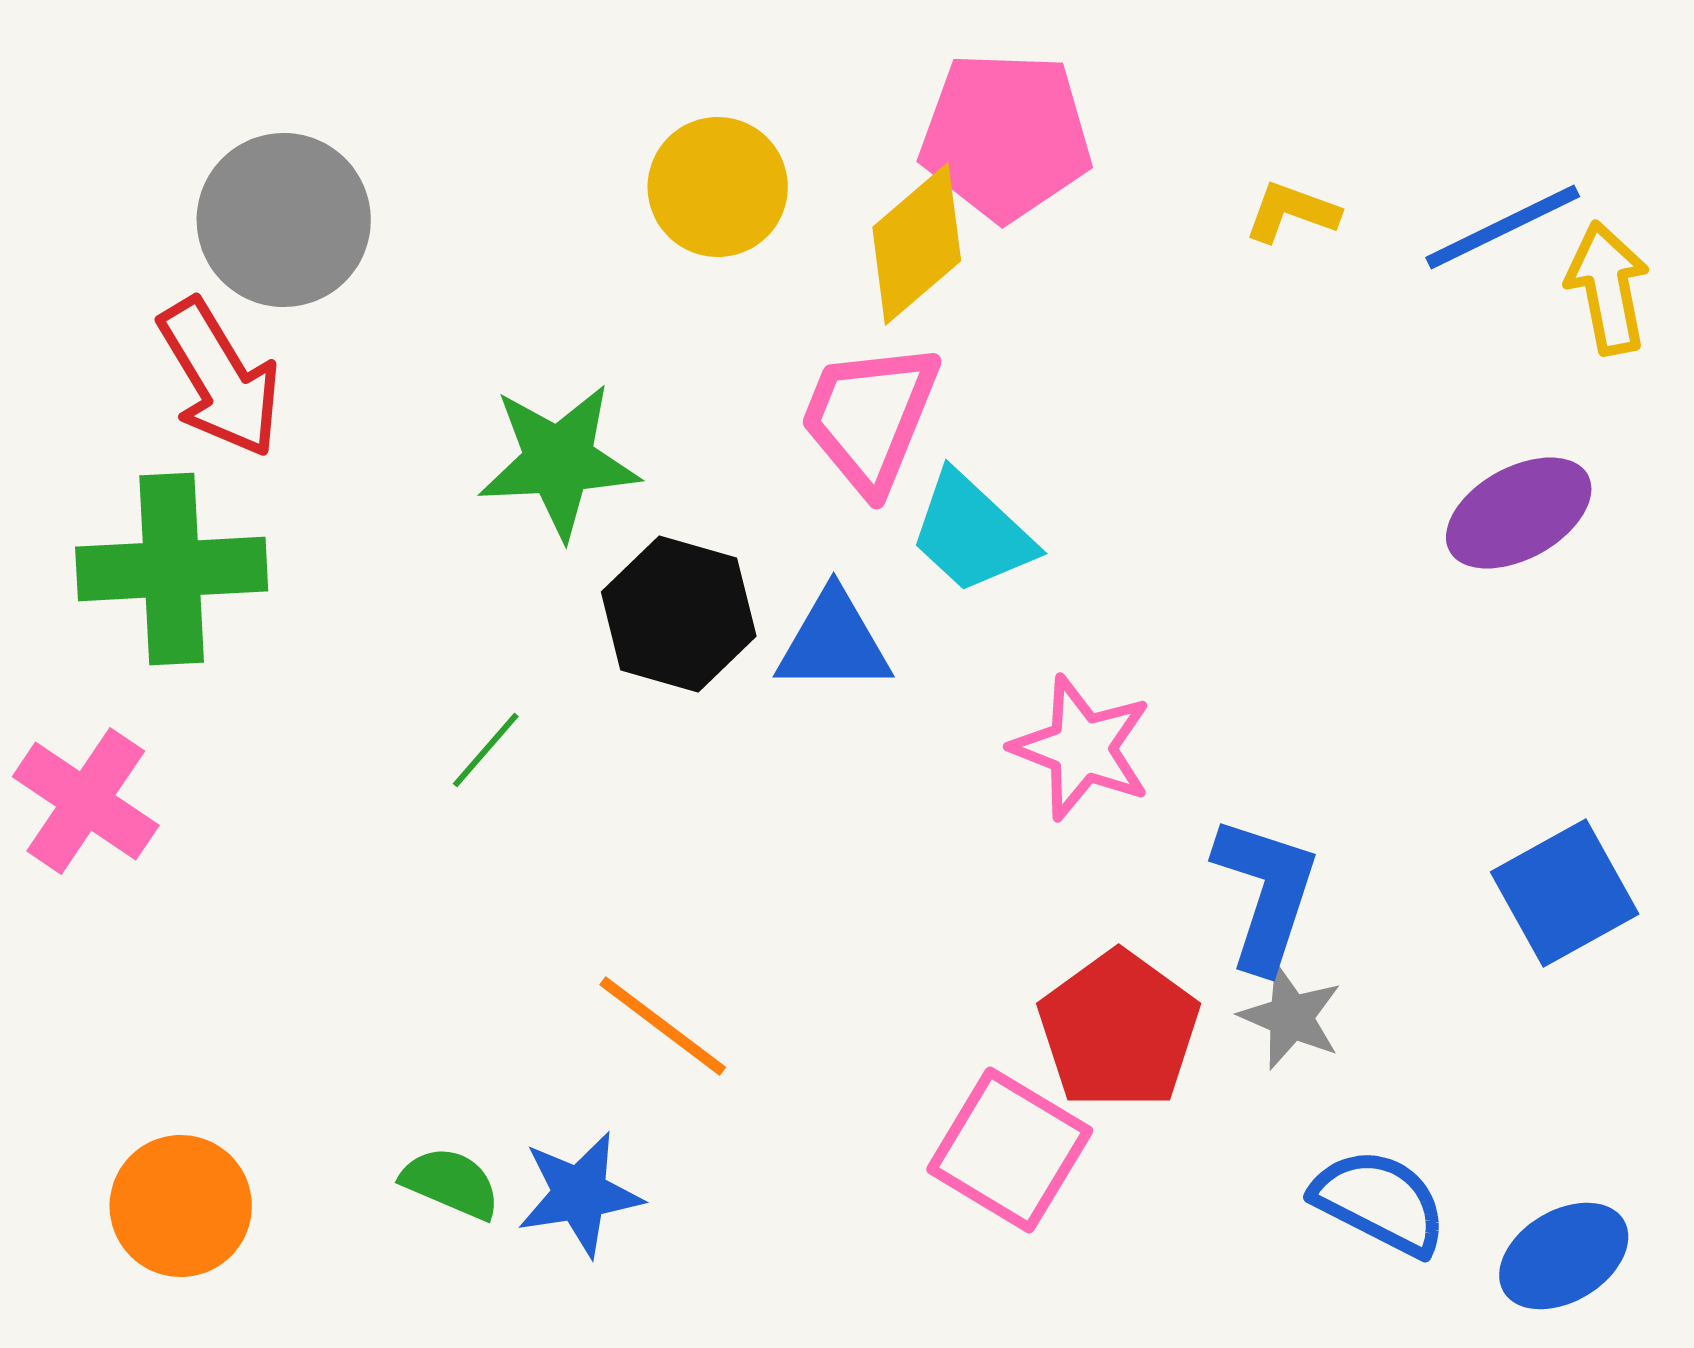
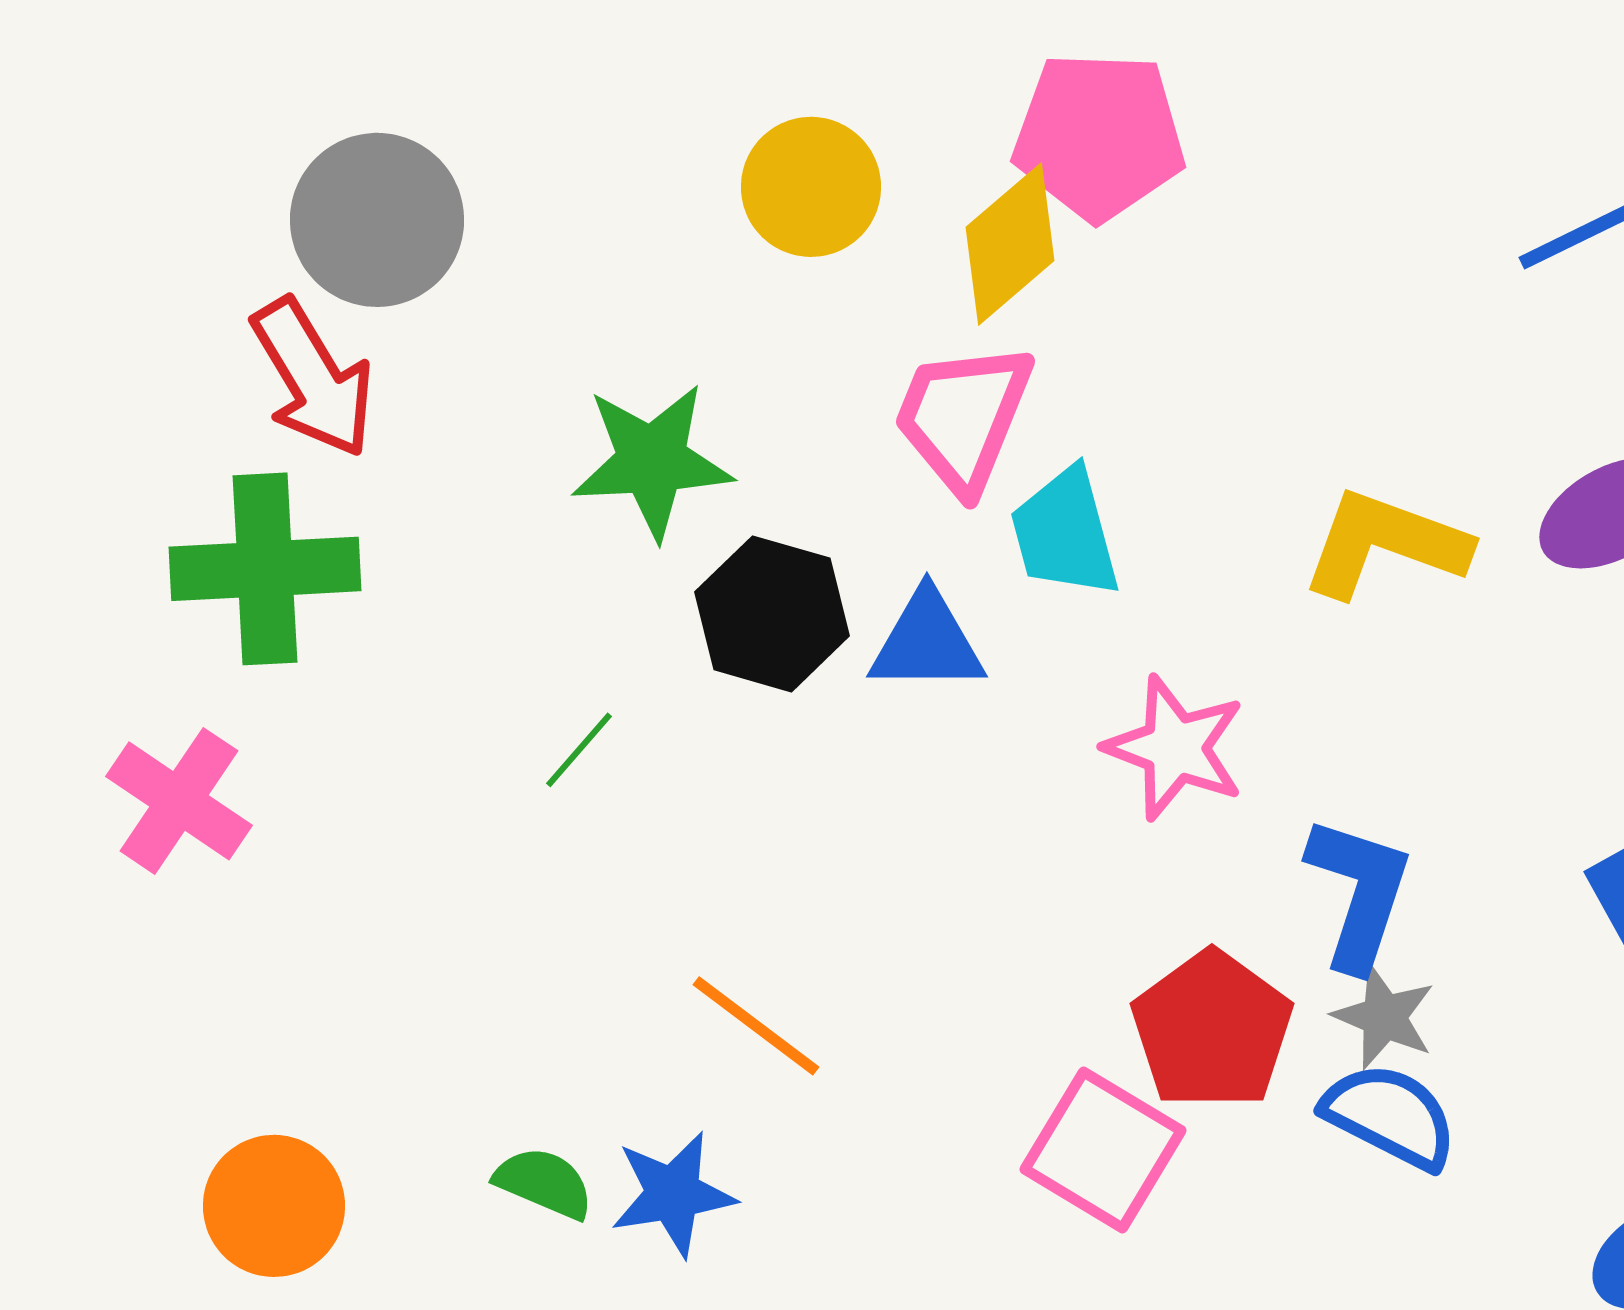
yellow L-shape: (1292, 212) -> (1385, 544), moved, size x1.8
cyan trapezoid: (972, 533) -> (1065, 533), turned 32
blue semicircle: (1380, 1202) -> (1390, 1116), moved

